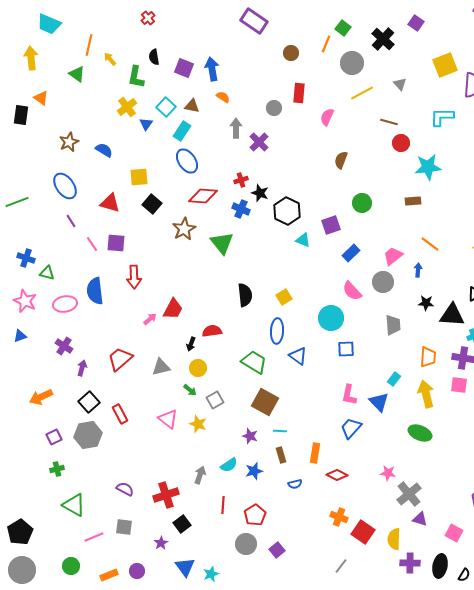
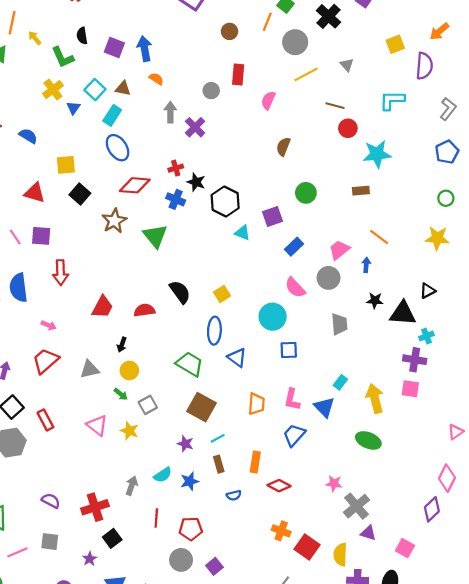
yellow square: (445, 65) -> (395, 44), size x0.7
green L-shape: (136, 77) -> (63, 57), turned -35
black semicircle: (245, 295) -> (180, 292), turned -30
pink arrow: (150, 319) -> (49, 325), moved, turned 64
red semicircle: (212, 331) -> (144, 310), moved
orange trapezoid: (428, 357) -> (256, 404), moved
cyan line: (280, 431) -> (218, 438), turned -32
red pentagon: (255, 515) -> (191, 529), turned 30

